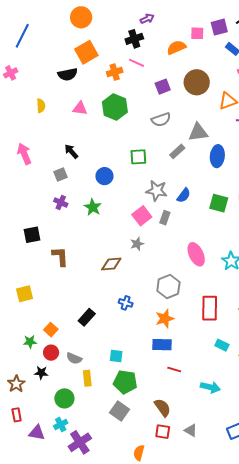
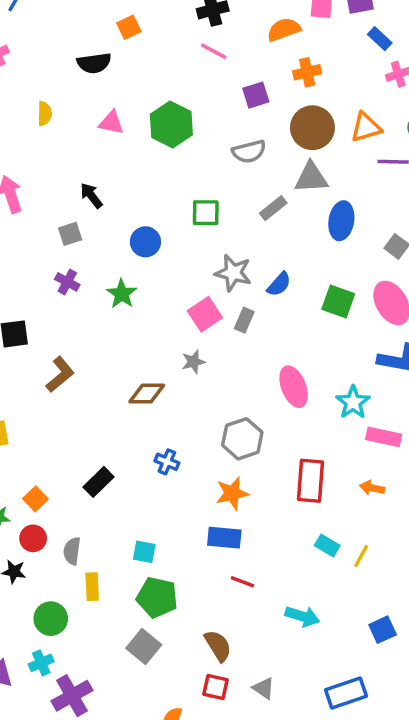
orange square: (86, 52) -> (129, 27), size x0.6
orange cross: (115, 72) -> (307, 72), moved
brown circle: (197, 82) -> (312, 128), moved
brown L-shape: (60, 256) -> (60, 375), turned 50
gray semicircle: (74, 358) -> (72, 551), turned 70

